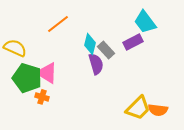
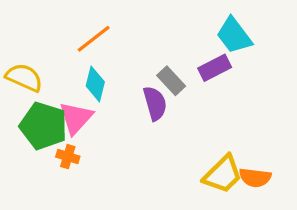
cyan diamond: (90, 44) -> (95, 84), moved
pink triangle: (47, 73) -> (76, 118), turned 40

